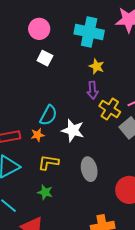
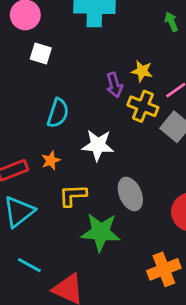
yellow star: (97, 66) -> (142, 71), moved
cyan semicircle: (48, 115) -> (58, 113), moved
green star: (45, 192) -> (101, 232), moved, size x1.8

